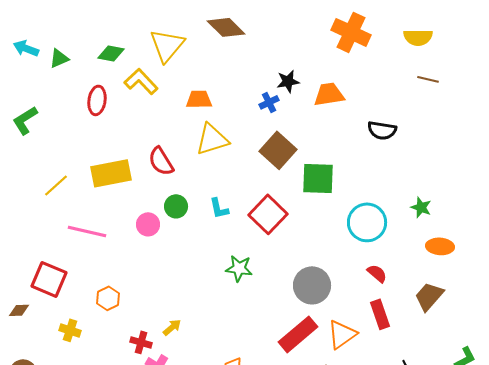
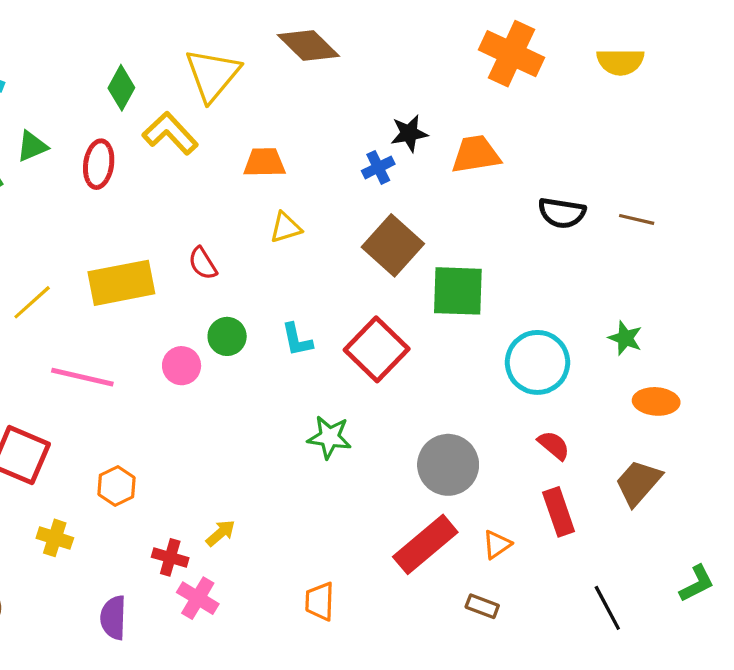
green diamond: (111, 53) -> (121, 88), turned -72
green triangle: (59, 58) -> (32, 146), moved
brown line: (428, 79) -> (637, 219), moved
yellow triangle: (212, 139) -> (286, 228), size x0.6
red semicircle: (161, 161) -> (203, 263), size x0.7
orange triangle: (342, 334) -> (497, 544), size x0.6

